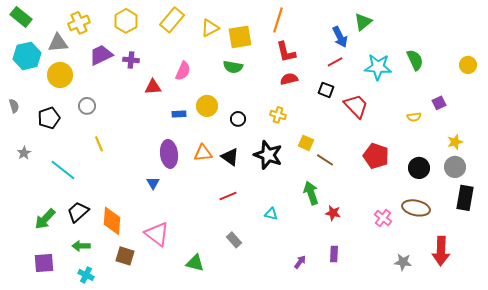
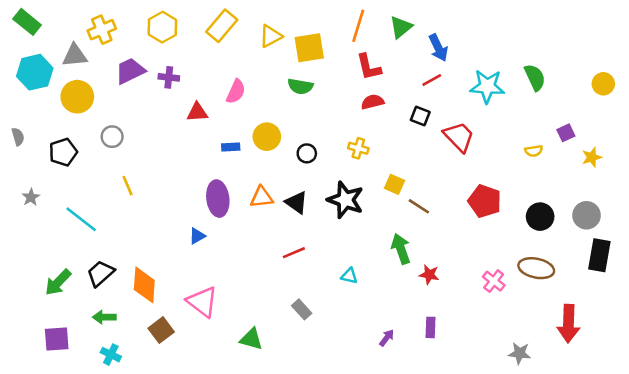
green triangle: (363, 22) -> (401, 27), moved
yellow star: (455, 142) -> (592, 157), moved
blue triangle: (153, 183) -> (197, 236), turned 32
brown square: (125, 256) -> (161, 330), turned 36
gray star: (403, 262) -> (519, 353), moved

